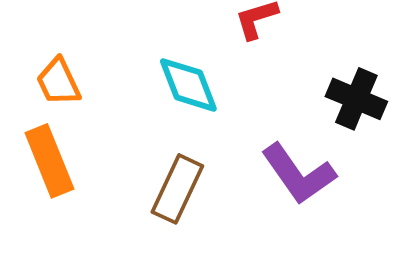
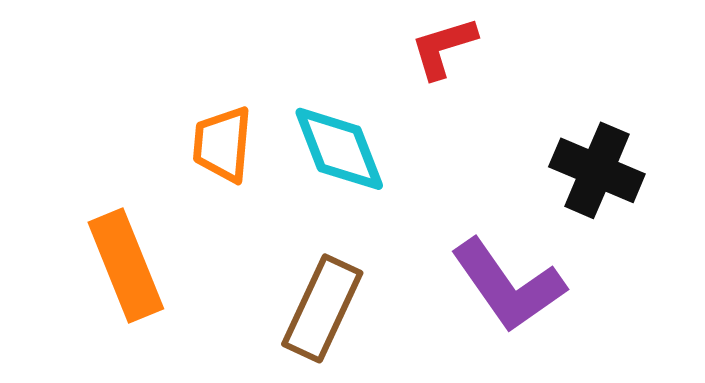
orange trapezoid: (58, 82) -> (223, 144), moved, turned 30

